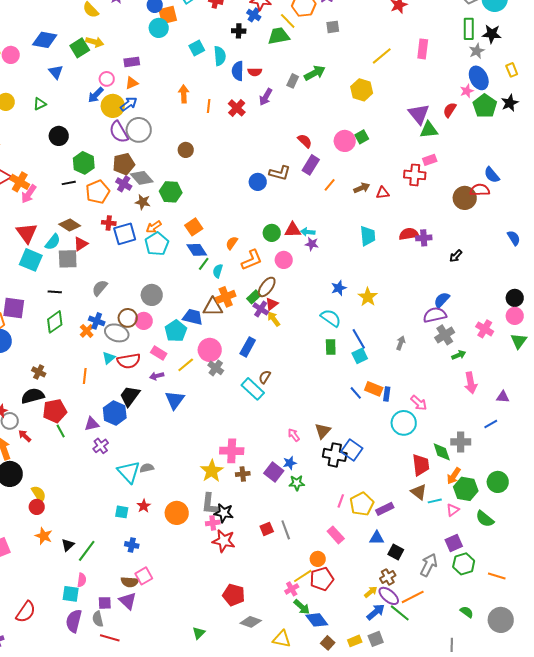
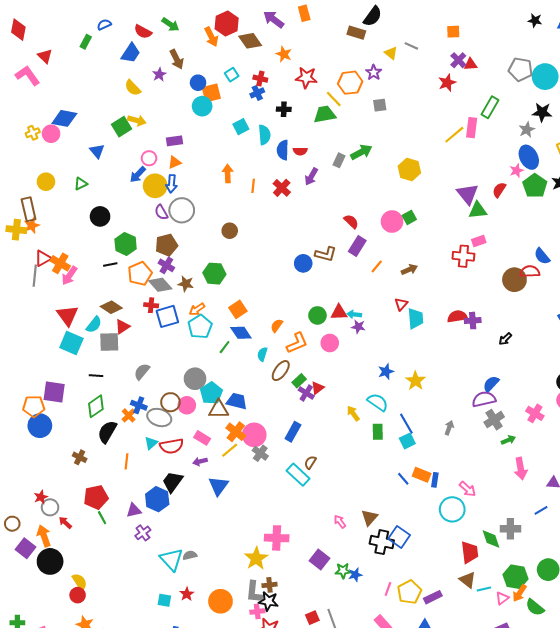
blue cross: (254, 15) -> (257, 93), moved, turned 32
green rectangle: (469, 29) -> (490, 107), moved, turned 30
blue diamond: (45, 40) -> (64, 118), moved
yellow line: (382, 56) -> (454, 135), moved
blue arrow: (129, 104) -> (171, 184), turned 132
purple semicircle: (119, 132) -> (161, 212), size x0.7
gray diamond: (142, 178) -> (160, 285), moved
red triangle: (383, 193) -> (401, 304), moved, turned -40
green line: (204, 264) -> (225, 347), moved
brown ellipse: (267, 287) -> (281, 371), moved
orange cross: (226, 297) -> (236, 432), moved, turned -30
brown triangle: (213, 307) -> (218, 409), moved
yellow arrow: (274, 319) -> (353, 413), moved
cyan pentagon: (176, 331) -> (211, 393), moved
black semicircle: (33, 396) -> (107, 432), moved, turned -45
blue star: (290, 463) -> (355, 575), moved
brown cross: (243, 474) -> (269, 585), moved
orange arrow: (454, 476) -> (520, 593), moved

